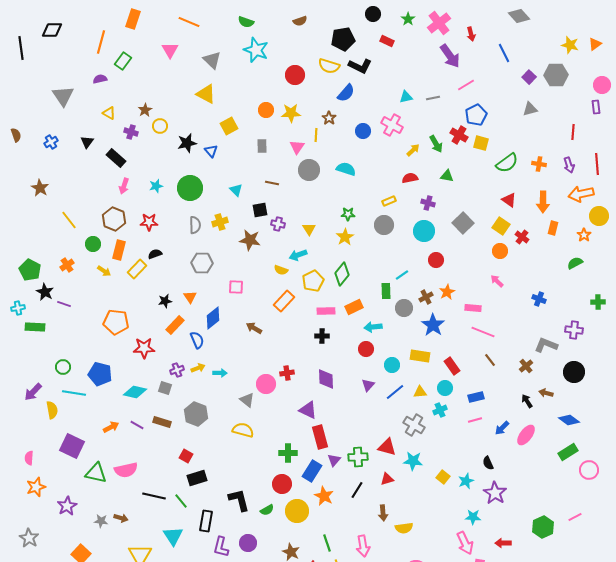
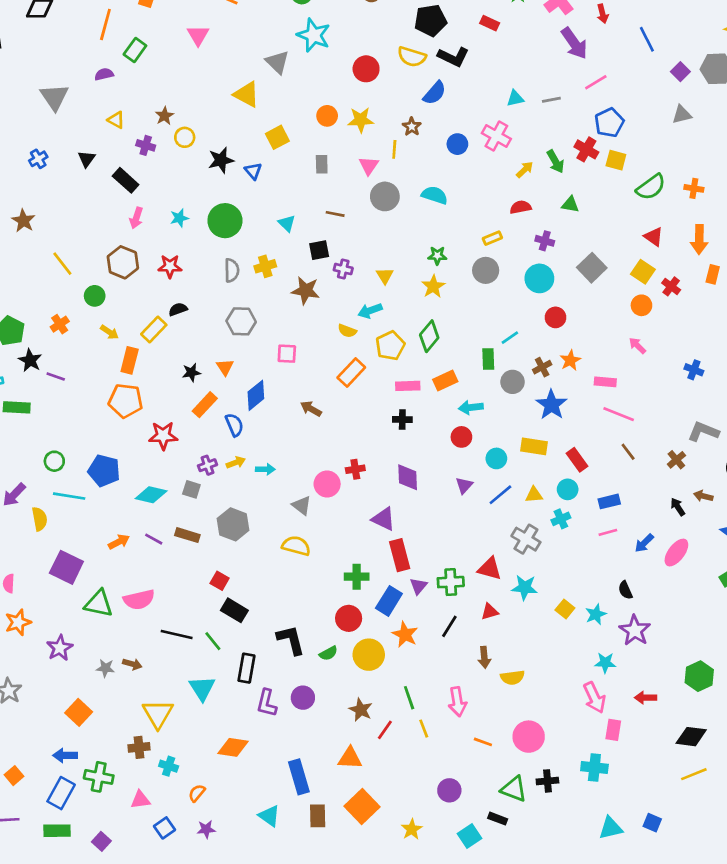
gray triangle: (212, 60) -> (277, 62), moved
orange rectangle: (119, 250) -> (130, 360), moved
black rectangle: (197, 478) -> (234, 610), turned 48

